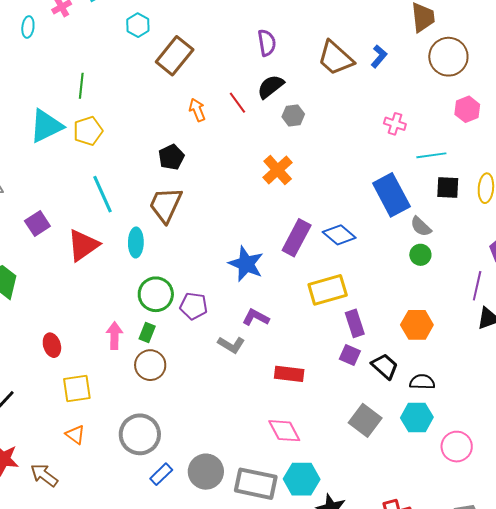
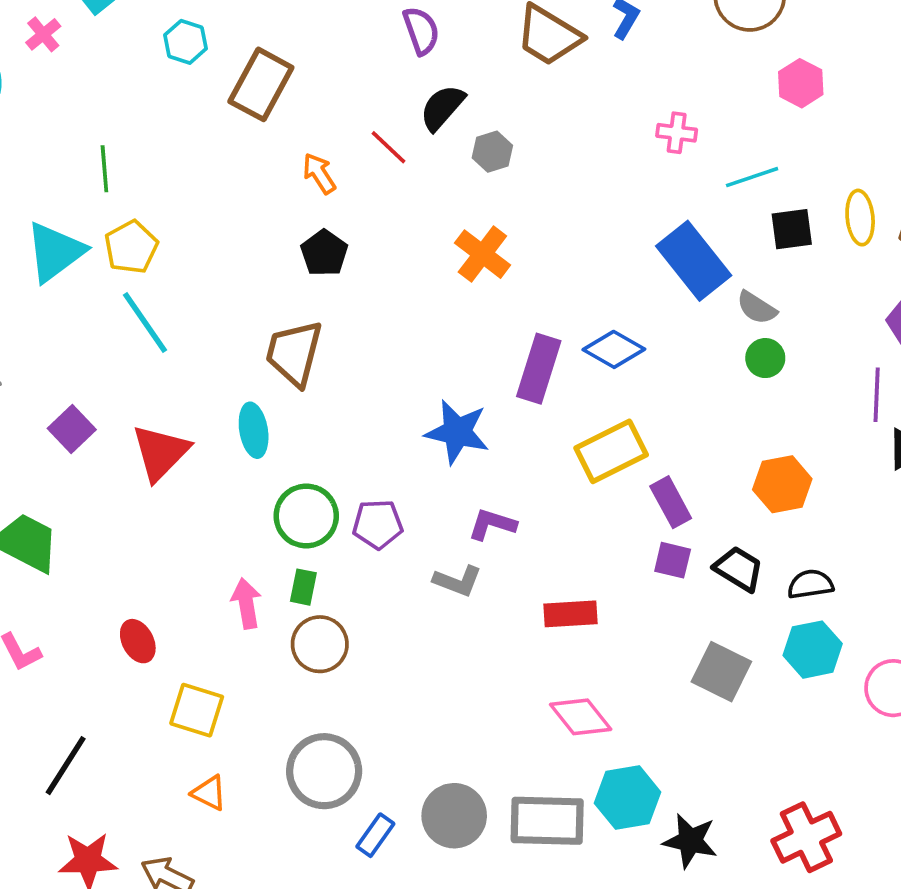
black pentagon: (171, 157) -> (324, 253), moved
cyan line: (102, 194) -> (145, 323), moved
yellow square: (77, 388) -> (197, 710), turned 36

